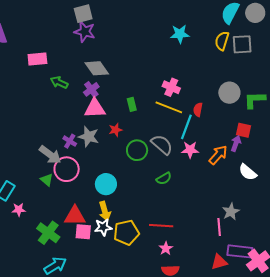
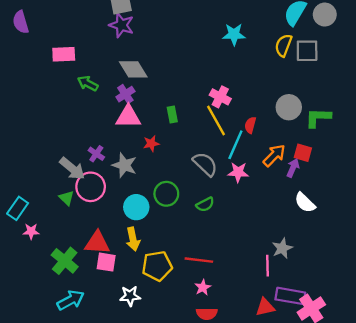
yellow line: (169, 107) -> (216, 120), turned 36
gray star: (89, 137) -> (124, 165), moved
green circle: (137, 150) -> (166, 194), moved
orange arrow: (218, 155) -> (274, 155), moved
white star: (103, 227) -> (130, 296), moved

